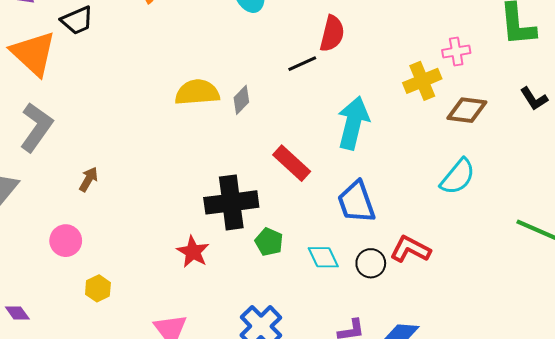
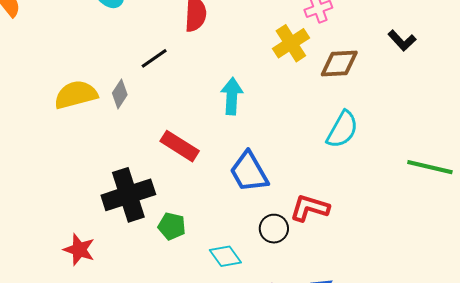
black line: (302, 64) -> (154, 58), moved
cyan arrow: (353, 123) -> (232, 96), size x0.7
red star: (193, 252) -> (79, 250), moved
cyan diamond: (323, 257) -> (225, 256), moved

